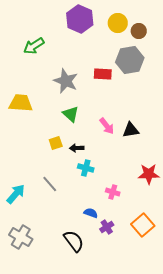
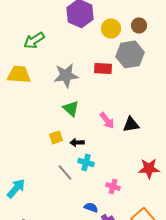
yellow circle: (118, 23) -> (111, 28), moved
gray star: (66, 81) -> (66, 75), turned -30
yellow trapezoid: (21, 103) -> (19, 74), moved
gray line: (50, 184) -> (65, 172), moved

